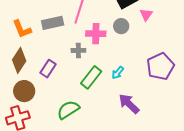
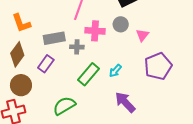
pink triangle: (146, 15) -> (142, 35), moved
gray rectangle: (53, 23) -> (54, 38), moved

